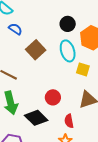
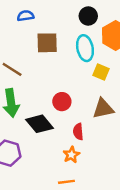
blue semicircle: (15, 29) -> (26, 16), turned -48
brown square: (36, 50) -> (47, 43), turned 36

